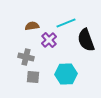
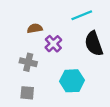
cyan line: (66, 23) -> (82, 15), moved
gray square: (33, 77) -> (27, 93), moved

